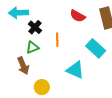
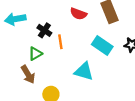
black cross: (35, 27) -> (44, 30), moved

